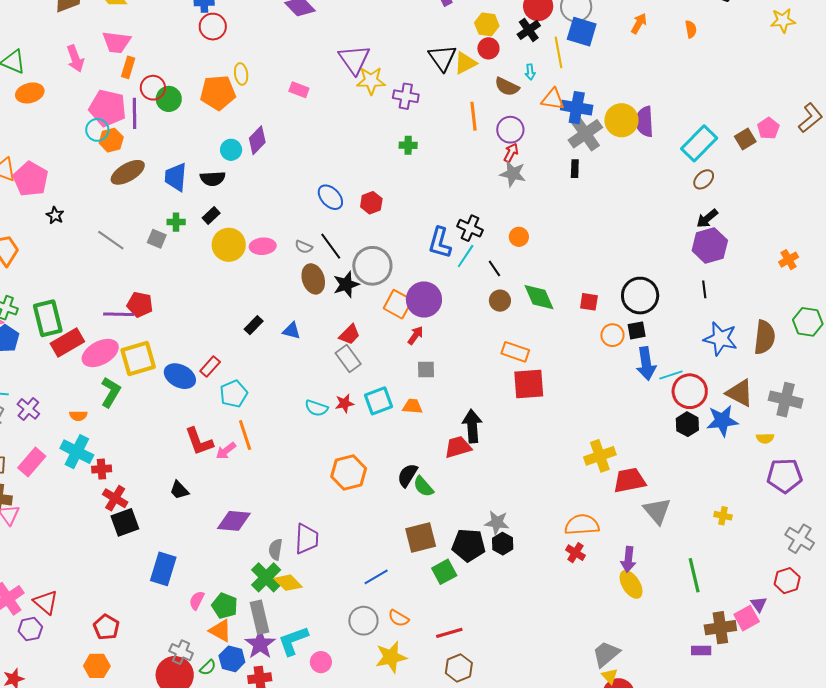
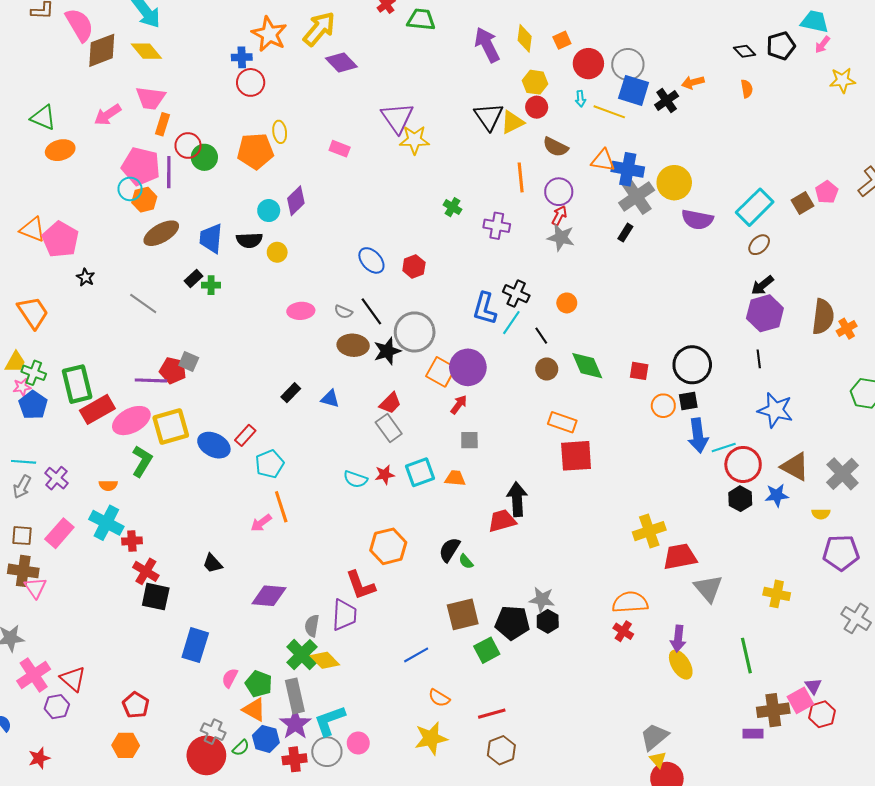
orange arrow: (639, 23) -> (693, 82), turned -135
black cross: (529, 30) -> (667, 101), moved
yellow line: (558, 52) -> (609, 112), turned -60
pink arrow: (75, 59) -> (108, 115), turned 76
cyan arrow: (530, 72) -> (580, 99), moved
purple cross: (406, 96) -> (497, 226), moved
purple semicircle: (644, 122) -> (697, 220), moved, turned -76
green cross: (408, 145) -> (453, 207), turned 30
black rectangle: (575, 169) -> (625, 233), turned 30
black rectangle: (211, 216) -> (194, 279), moved
gray square: (157, 239) -> (189, 361), moved
yellow circle: (229, 245) -> (277, 252), moved, size x0.6
brown ellipse: (313, 279) -> (353, 345), turned -68
brown semicircle: (764, 337) -> (823, 317), moved
gray cross: (786, 400) -> (843, 474), turned 32
blue star: (722, 421) -> (777, 495), size x0.7
red L-shape: (199, 441) -> (360, 585), moved
green semicircle: (423, 487) -> (466, 561), size x0.7
yellow cross: (723, 516) -> (777, 594), size x1.4
black square: (125, 522) -> (156, 597), turned 32
red hexagon: (787, 581) -> (822, 714), moved
gray circle: (363, 621) -> (327, 752), moved

